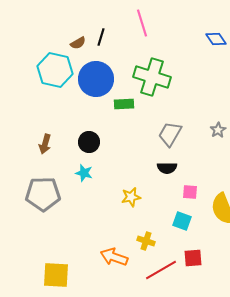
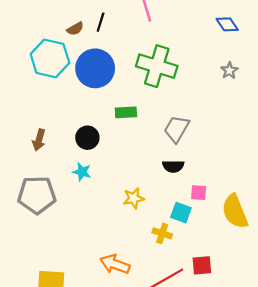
green rectangle: (124, 104) -> (126, 112), moved
gray star: (218, 130) -> (229, 71), moved
cyan square: (182, 221) -> (181, 213), moved
yellow cross: (146, 241) -> (162, 233), moved

